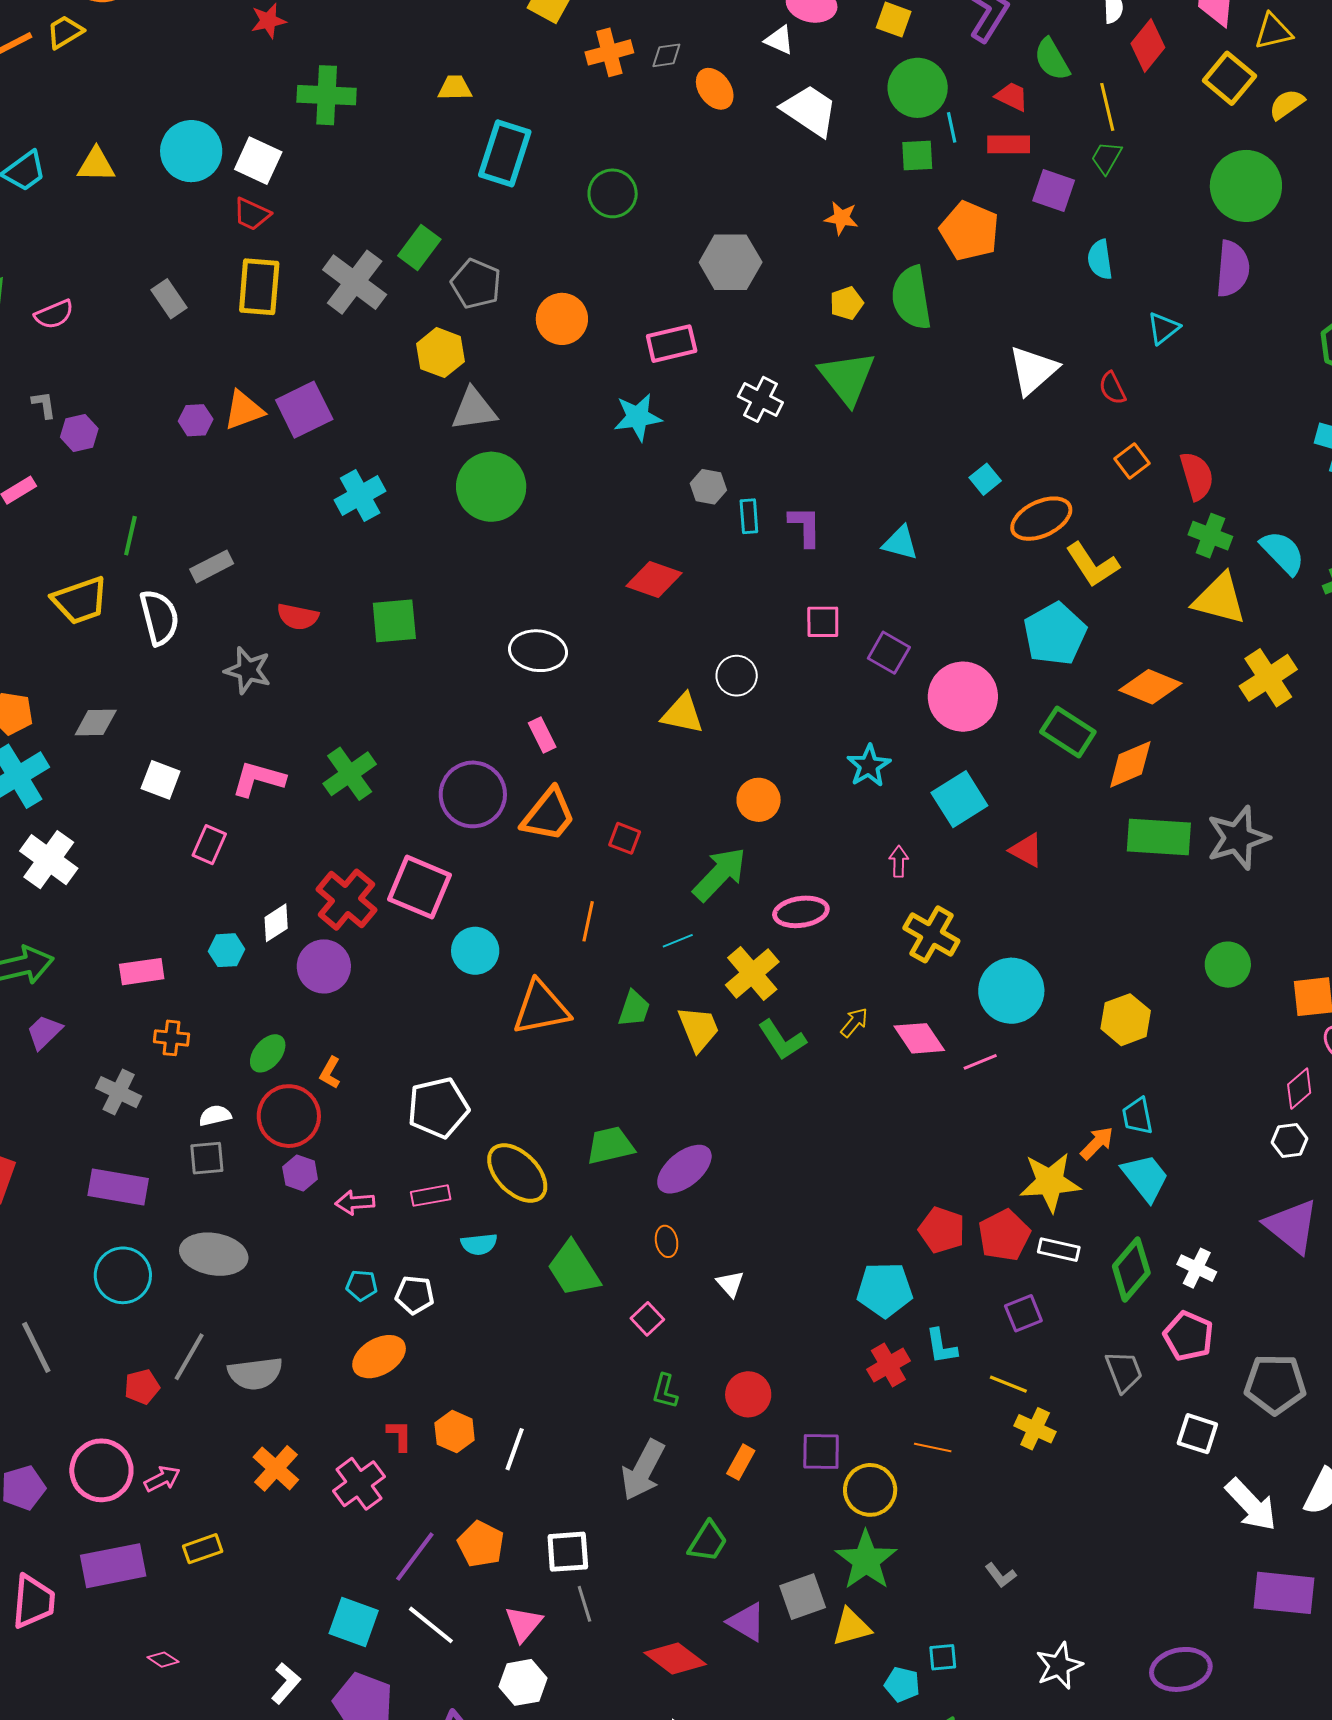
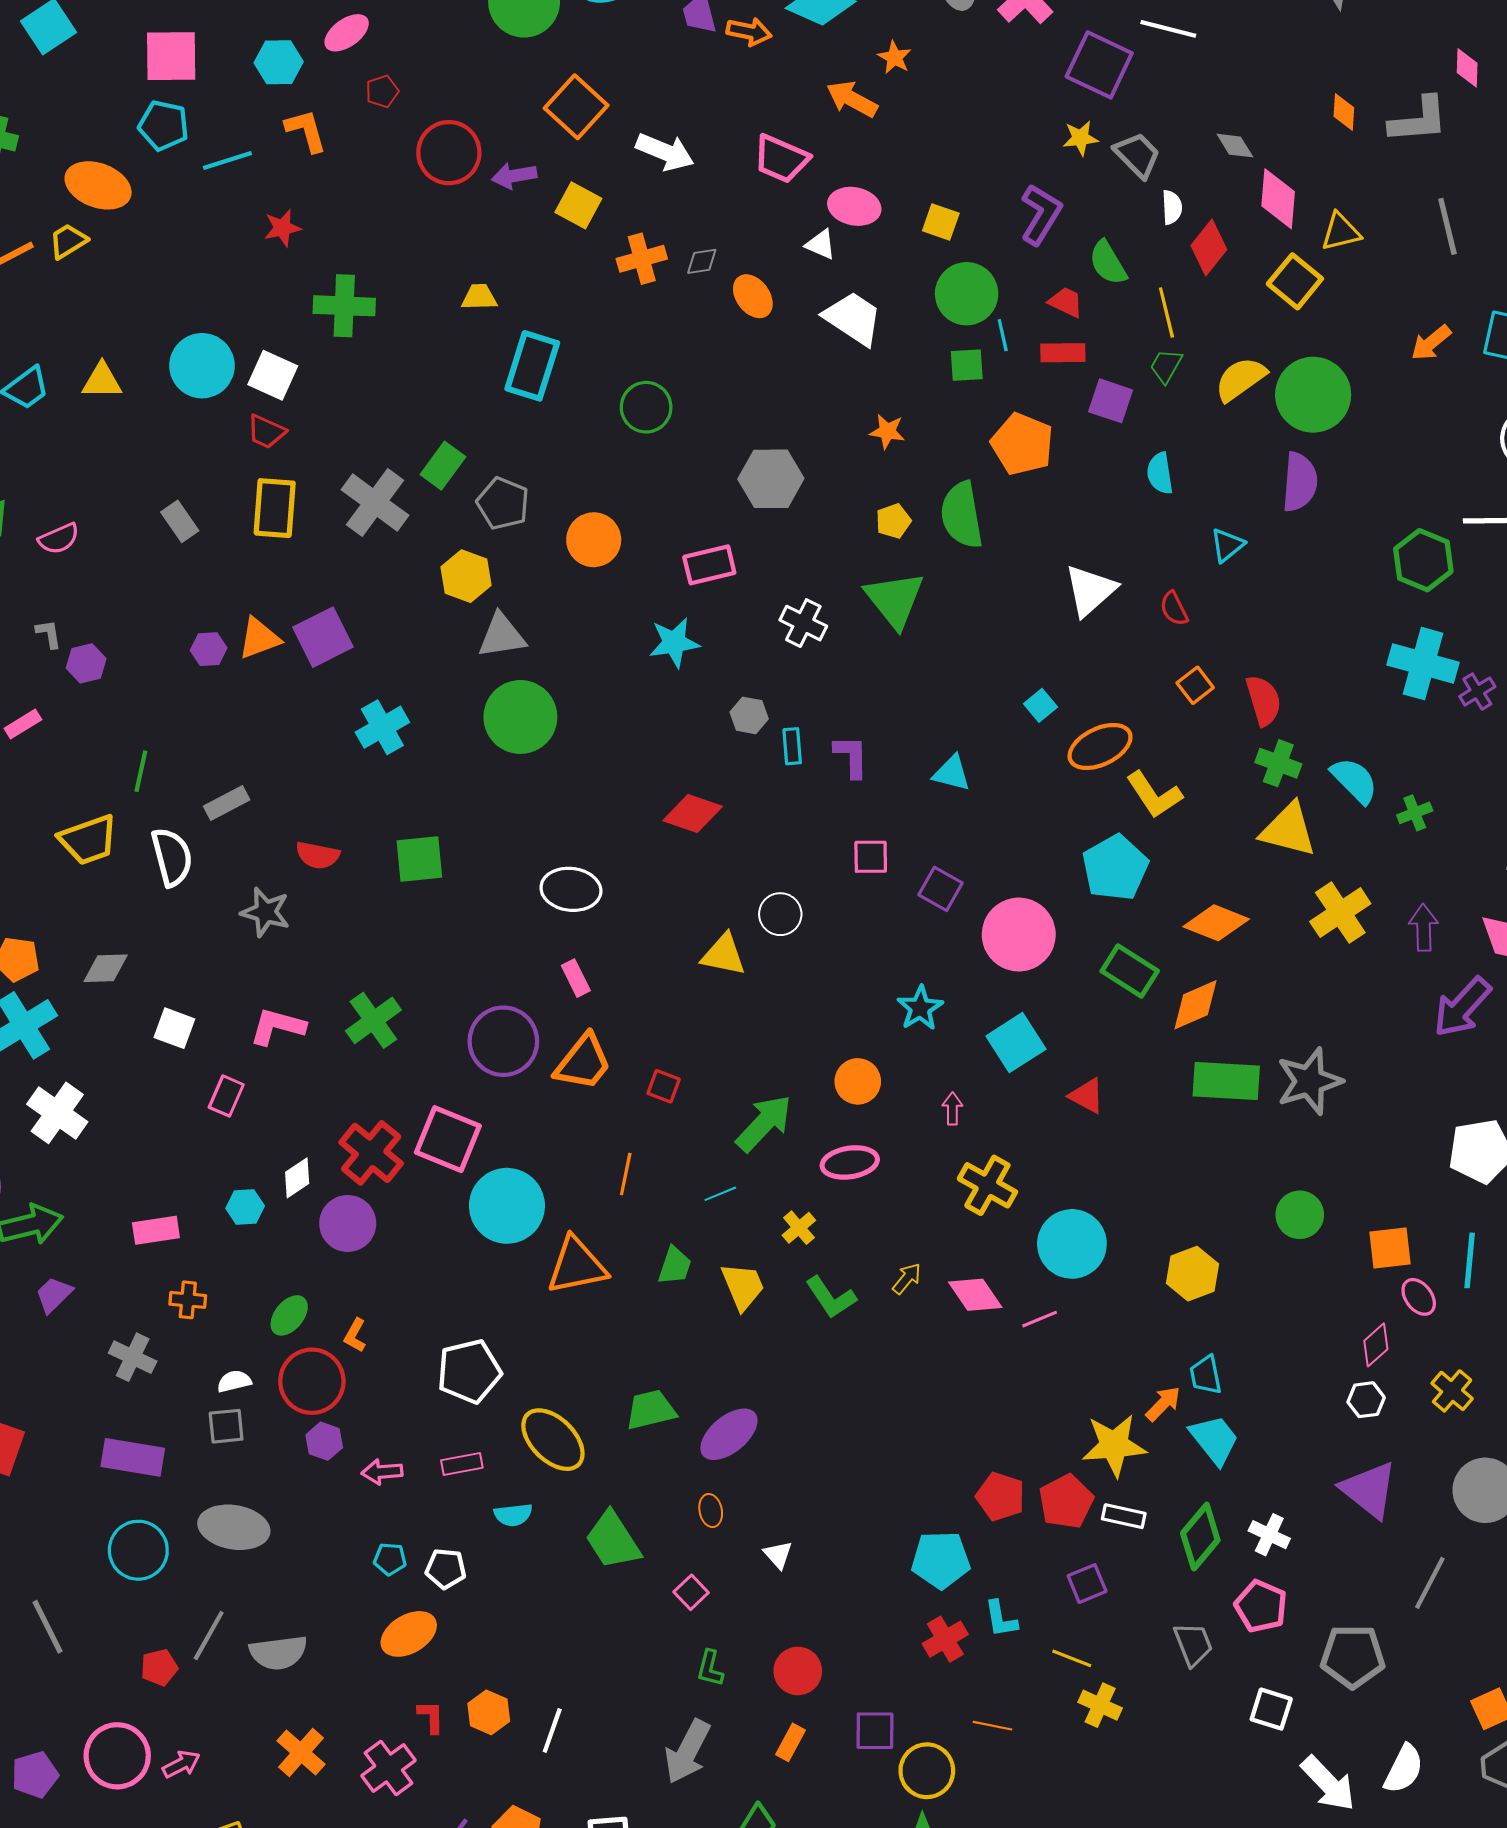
yellow semicircle: (1287, 104) -> (1240, 379), moved, size x1.4
orange circle: (759, 800) -> (858, 1081), moved
cyan circle: (475, 951) -> (507, 1206), size x1.5
yellow cross: (752, 973) -> (799, 1228), size x0.6

